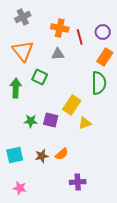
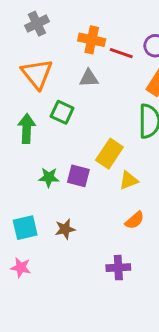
red line: (80, 37) -> (121, 53), turned -56
orange semicircle: (62, 154) -> (135, 220), moved
pink star: (20, 188) -> (21, 268), moved

